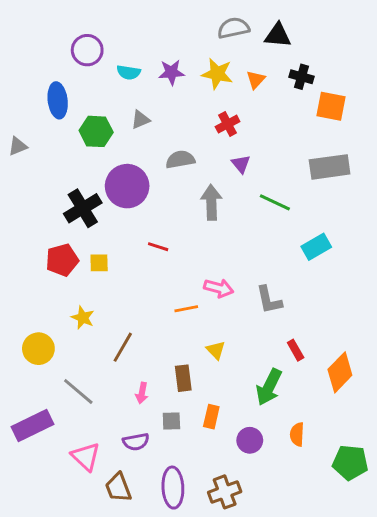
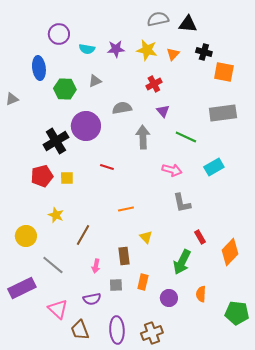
pink arrow: (219, 288) -> (172, 170), moved

